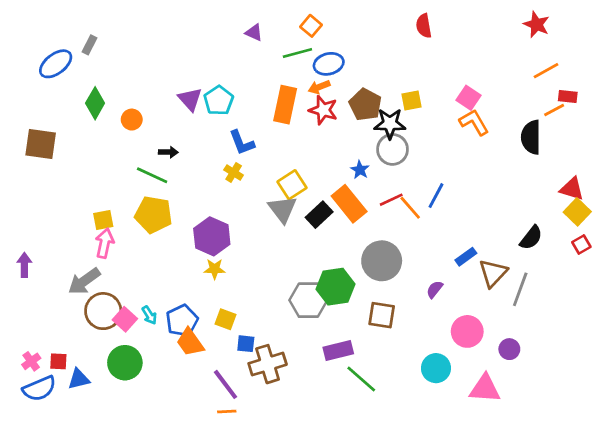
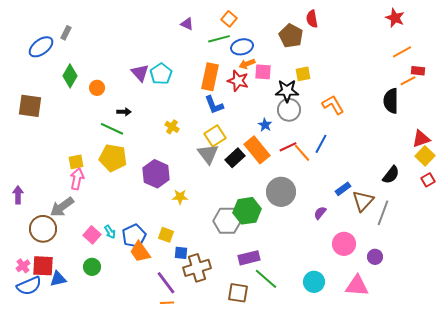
orange arrow: (319, 87) -> (247, 64), moved
pink square: (469, 98) -> (263, 72), moved, turned -30
brown pentagon: (365, 105) -> (291, 36), moved
orange L-shape: (474, 122) -> (333, 105), moved
blue L-shape: (242, 143) -> (214, 105), moved
red triangle: (572, 189) -> (421, 139), turned -36
yellow star: (215, 269) -> (180, 197), moved
brown circle: (103, 311) -> (43, 229), moved
brown square: (382, 315) -> (238, 293), moved
red square: (58, 361) -> (43, 266), size x1.6
green circle: (125, 363) -> (92, 267), size x0.7
cyan circle: (436, 368) -> (314, 282), moved

